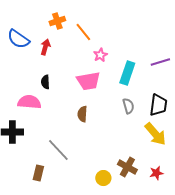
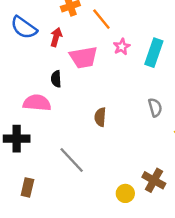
cyan rectangle: (127, 73) -> (154, 53), moved
pink trapezoid: (88, 81) -> (84, 57), moved
brown rectangle: (38, 173) -> (27, 187), moved

